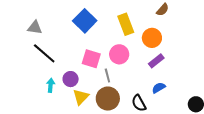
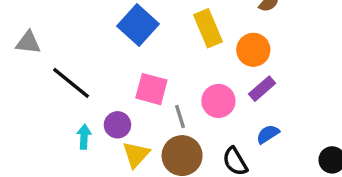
gray triangle: (35, 28) -> (28, 42), moved
pink circle: (119, 54) -> (218, 101), moved

